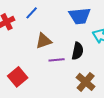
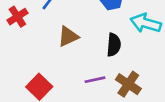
purple line: (57, 60) -> (95, 80), moved

